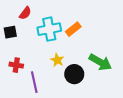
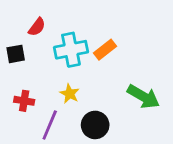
yellow star: (57, 60) -> (70, 94), moved
black circle: (74, 74) -> (95, 125), moved
purple line: (34, 82) -> (50, 125), turned 35

